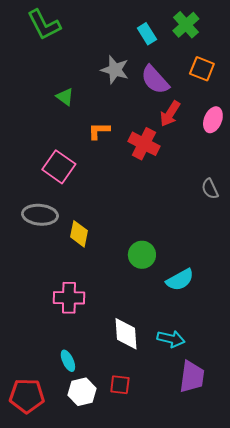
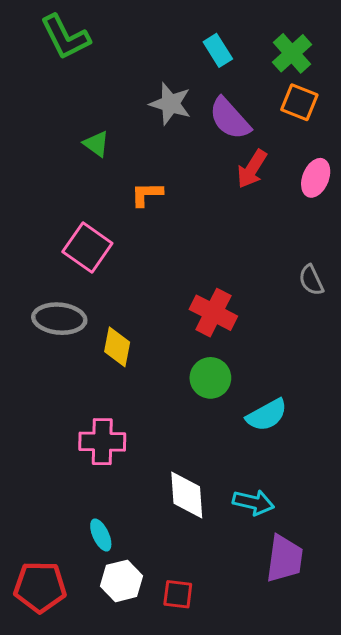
green cross: (186, 25) -> (292, 53), moved
red cross: (144, 144) -> (213, 313), moved
red square: (120, 385) -> (178, 594), moved

